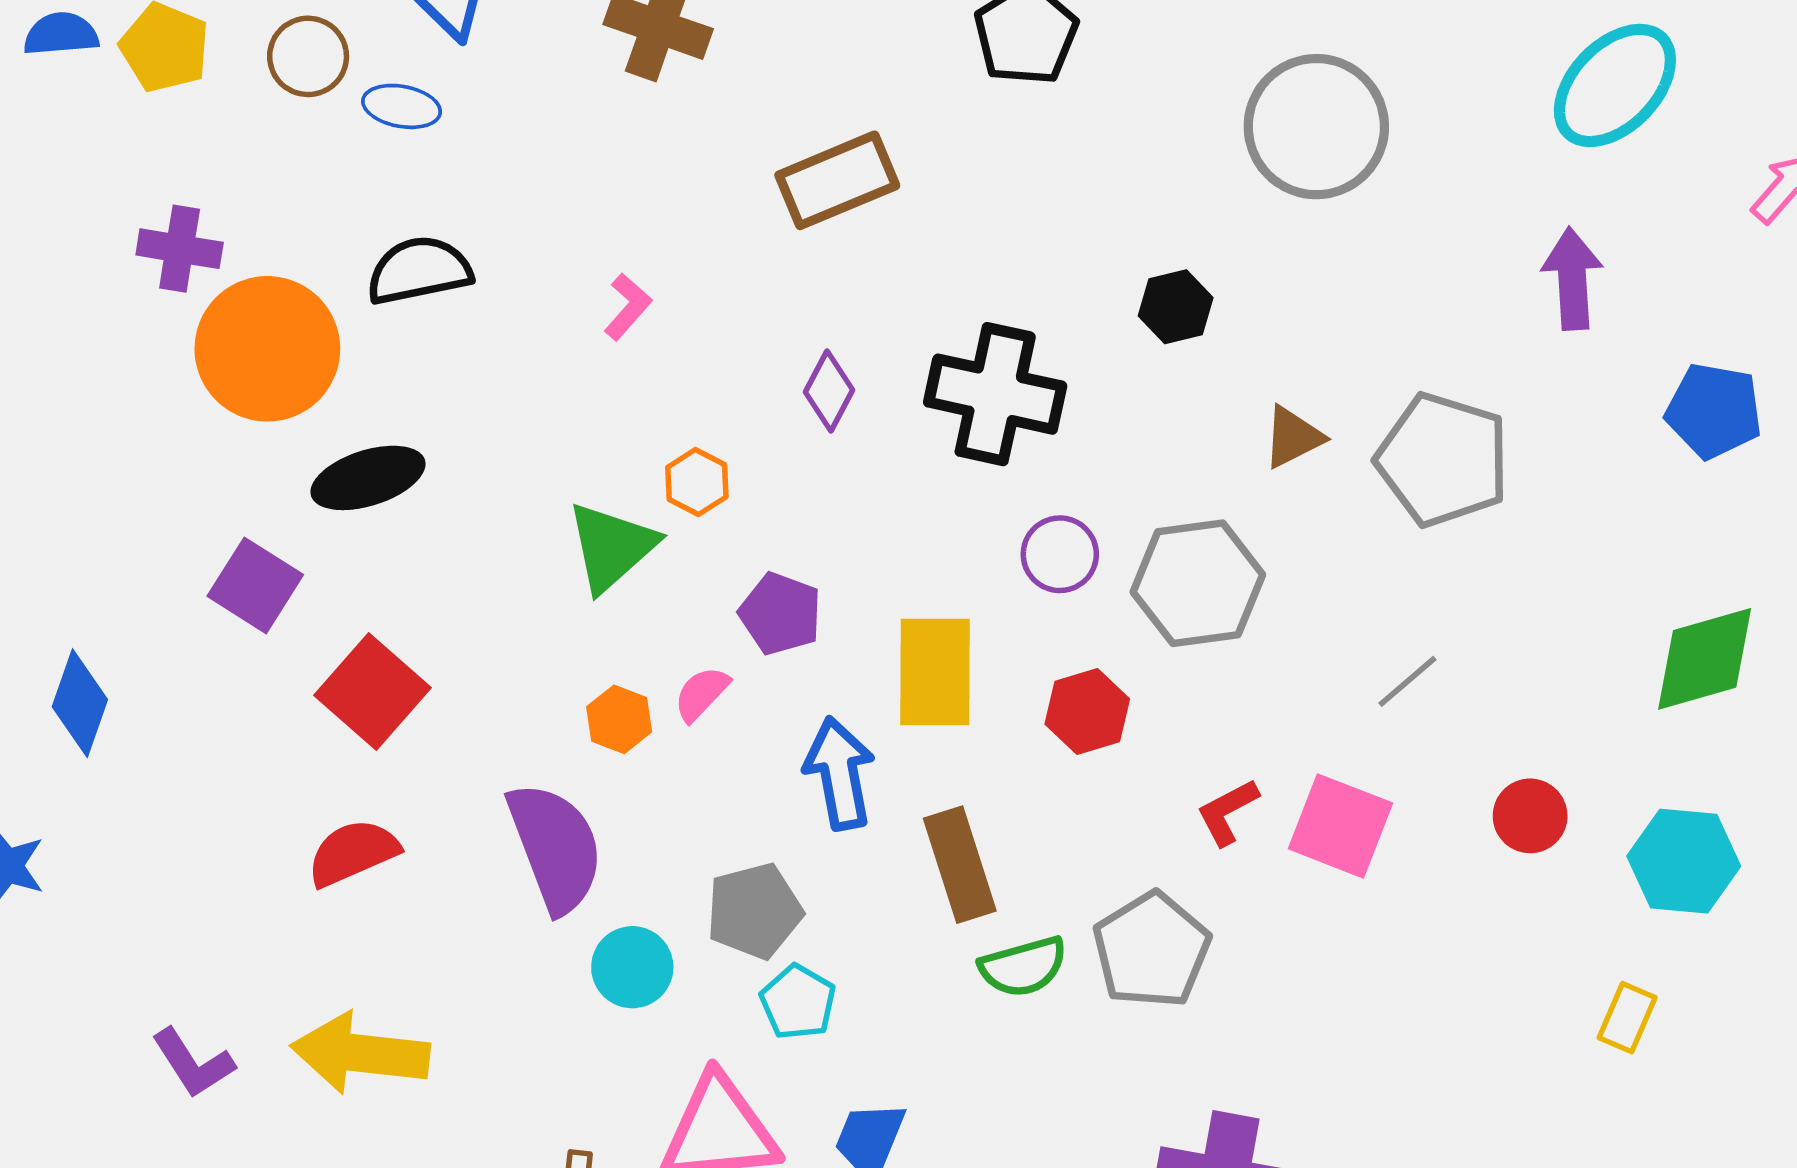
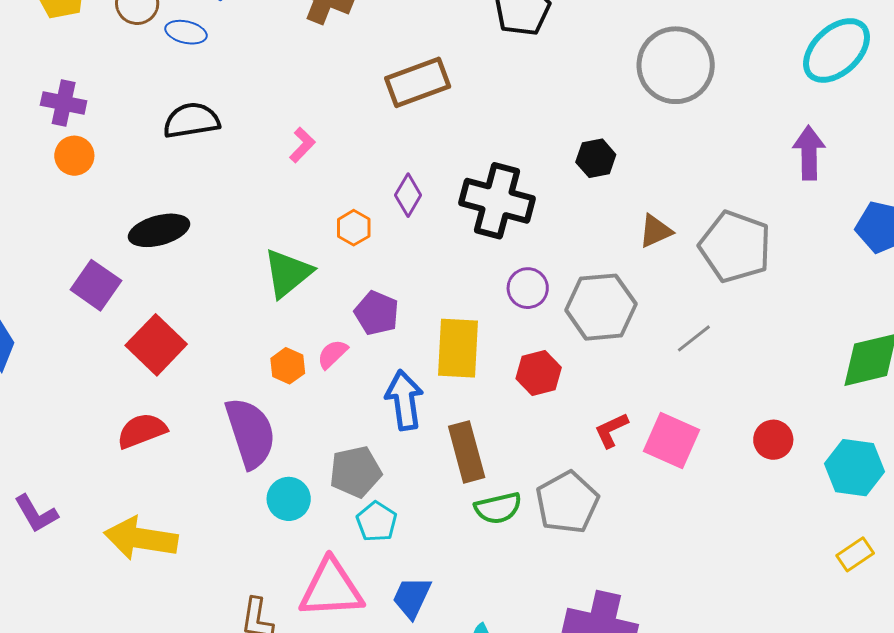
orange circle: (267, 349) -> (74, 156), moved, size x0.5
orange hexagon: (697, 482) -> (354, 228), moved
gray line: (1407, 681) -> (694, 338), moved
yellow rectangle: (1627, 1018) -> (855, 554), moved, turned 30
purple L-shape: (193, 1063) -> (36, 514), moved

